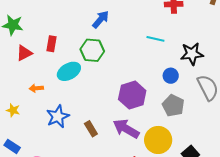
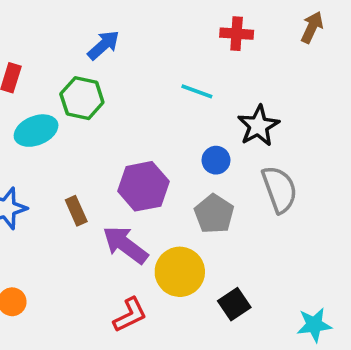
black star: (192, 54) -> (258, 126), turned -30
brown rectangle: (91, 129) -> (76, 211), moved

